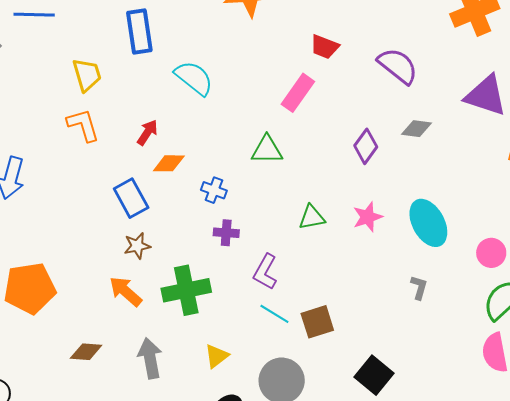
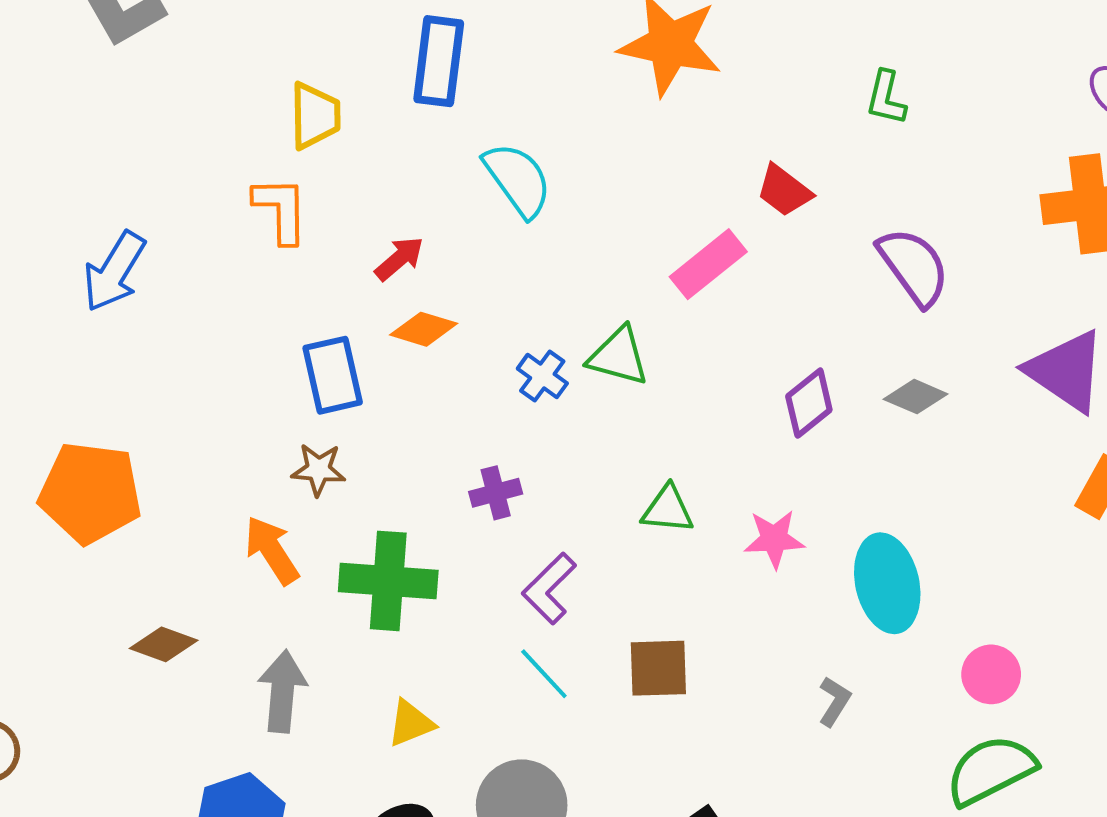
blue cross: (214, 190) -> (542, 376), moved
purple cross: (226, 233) -> (496, 493), turned -35
brown square: (317, 322) -> (658, 668), moved

